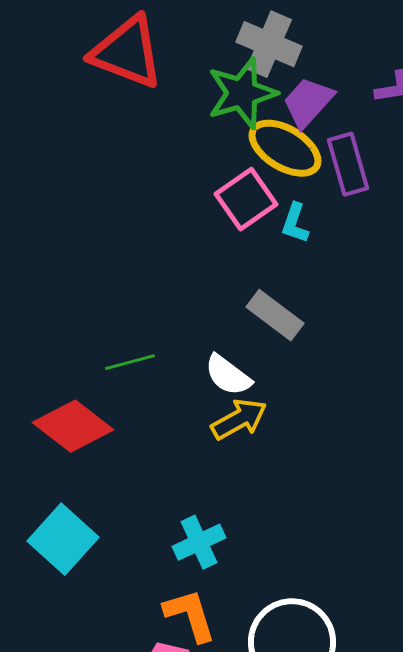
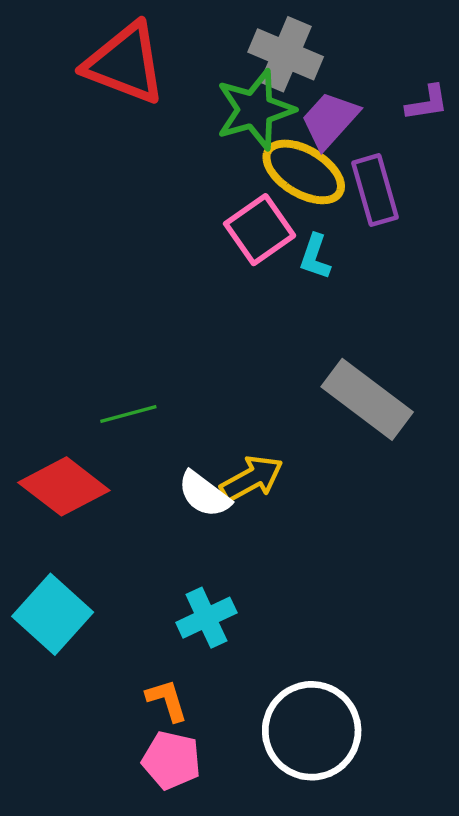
gray rectangle: (275, 315) -> (367, 399), moved, size x1.4
white semicircle: (228, 375) -> (204, 494), moved
orange L-shape: (190, 615) -> (167, 700), moved, size x0.7

